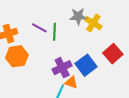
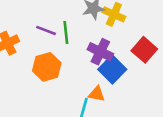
orange hexagon: (17, 56) -> (47, 67), moved
purple cross: (62, 68) -> (100, 52), moved, turned -30

